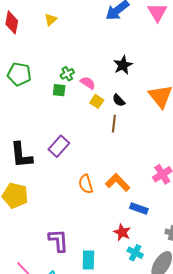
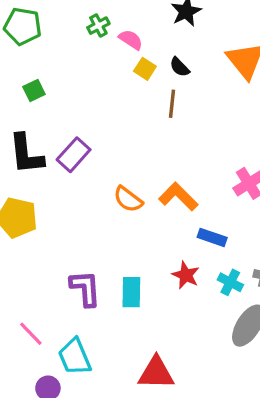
green square: (59, 90) -> (34, 90), moved, turned -32
purple rectangle: (59, 146) -> (74, 155), moved
orange semicircle: (86, 184) -> (128, 199), turned -36
cyan cross: (135, 253) -> (230, 282), moved
cyan rectangle: (88, 260) -> (131, 292), moved

